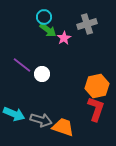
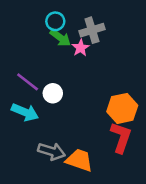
gray cross: (87, 24) -> (92, 30), moved
cyan arrow: (14, 114) -> (25, 112), moved

